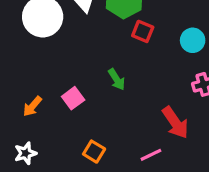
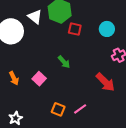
orange arrow: (32, 106) -> (14, 78), moved, turned -56
pink line: (151, 155) -> (80, 109), moved

